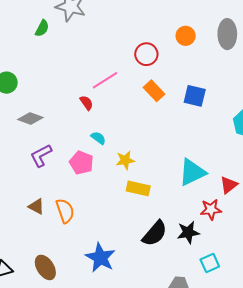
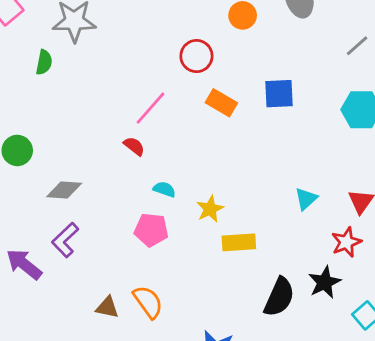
purple L-shape: (41, 156) -> (65, 240), moved
cyan triangle: (192, 172) -> (306, 199), size x0.6

